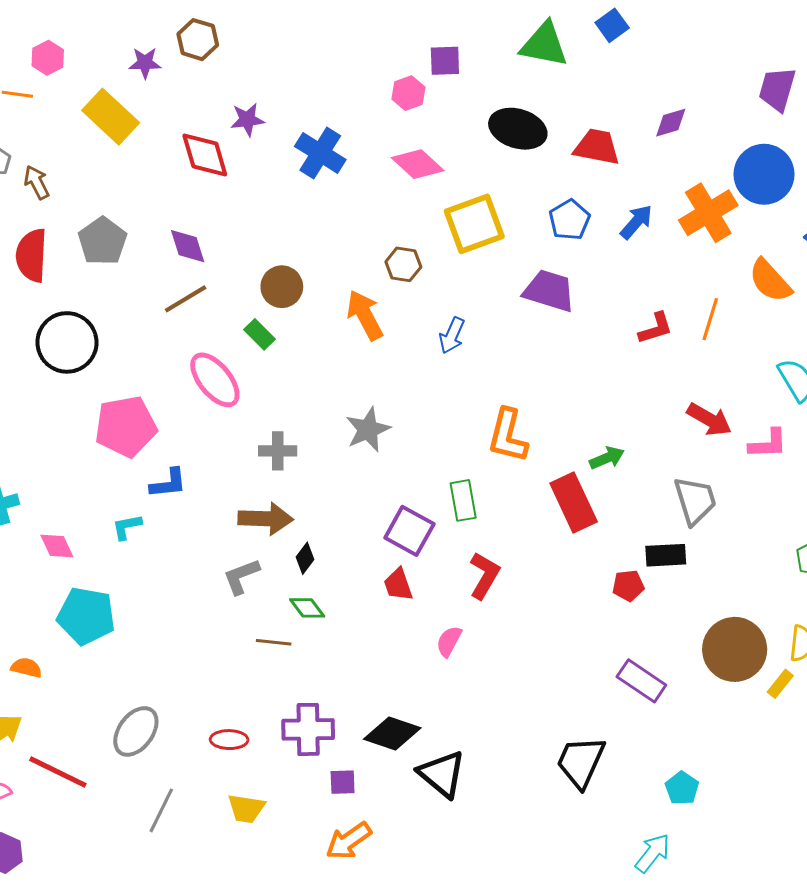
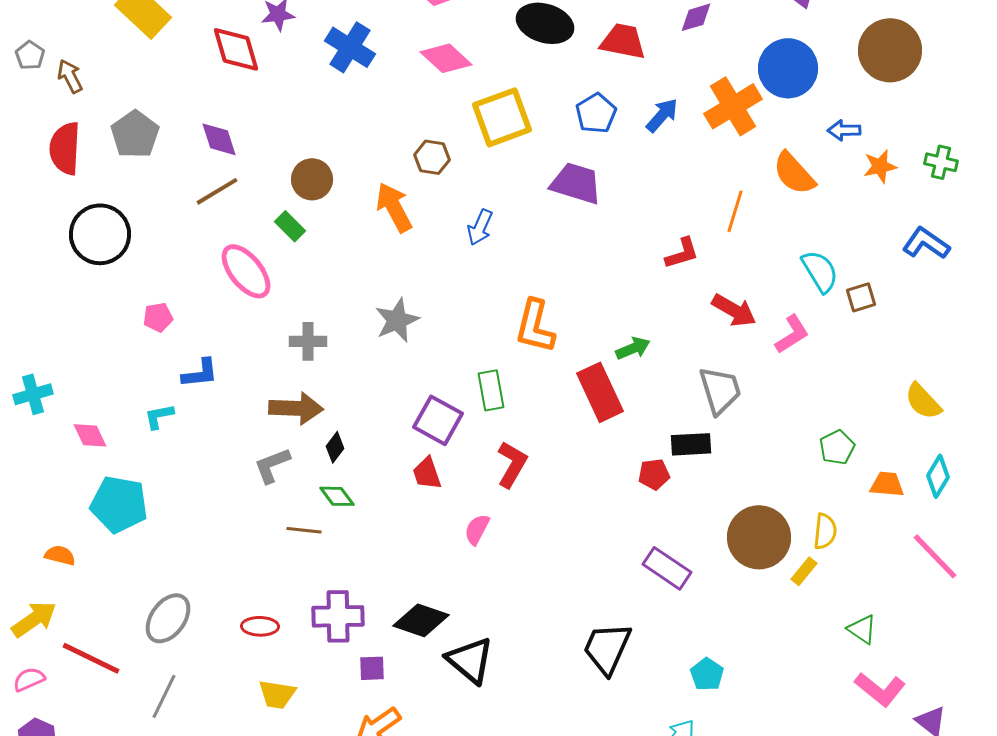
red L-shape: (656, 328) -> (682, 253), moved
pink pentagon: (126, 427) -> (158, 317), size x0.5
pink L-shape: (768, 444) -> (792, 334), turned -30
gray line: (161, 810) -> (164, 696), moved

